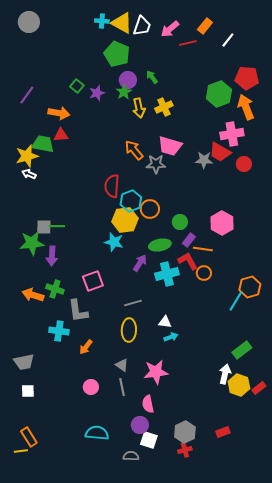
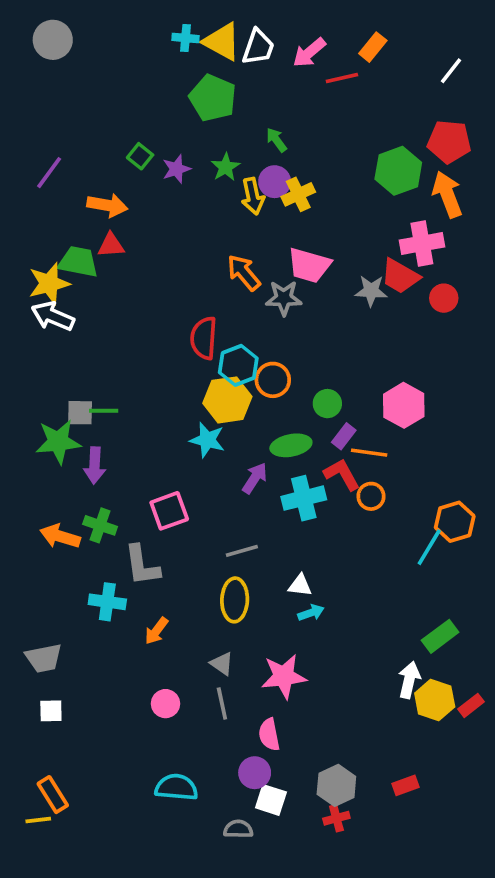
white line: (228, 40) -> (451, 71), moved
purple circle: (128, 80) -> (275, 182), moved
white arrow: (29, 174) -> (53, 316), size x1.6

